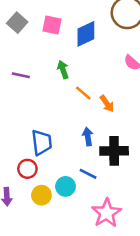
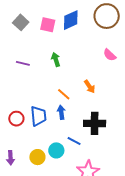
blue diamond: (86, 34) -> (71, 20), moved
orange line: (83, 93) -> (64, 94), moved
blue arrow: (88, 137) -> (61, 112), moved
red circle: (27, 169) -> (16, 119), moved

